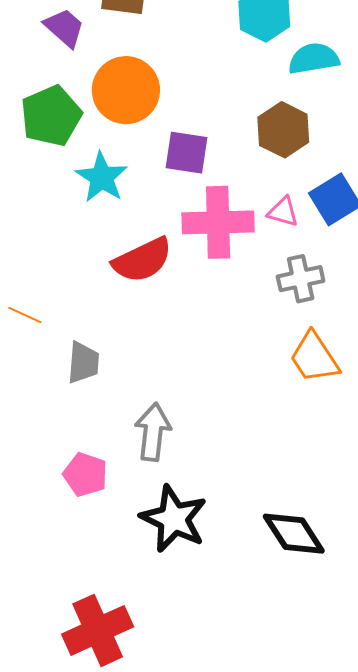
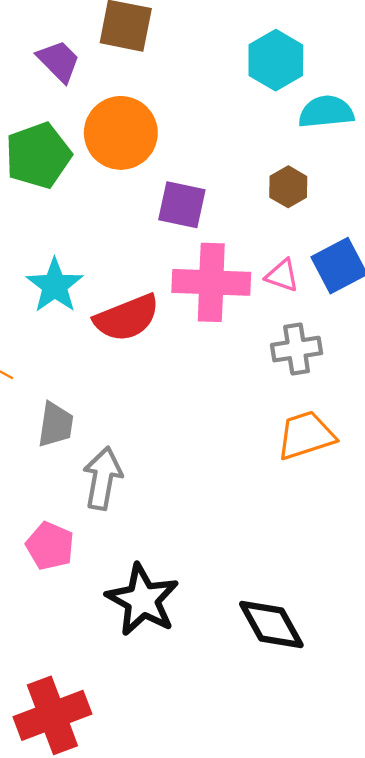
brown hexagon: (283, 130) -> (288, 187), size x0.7
cyan star: (102, 177) -> (55, 286), moved
orange trapezoid: (314, 358) -> (306, 435), turned 102
gray arrow: (153, 432) -> (103, 478), moved

